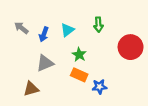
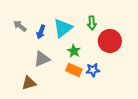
cyan triangle: (67, 30) -> (63, 28), size x1.5
red circle: (131, 47) -> (110, 41), moved
blue star: (99, 87) -> (93, 70), moved

